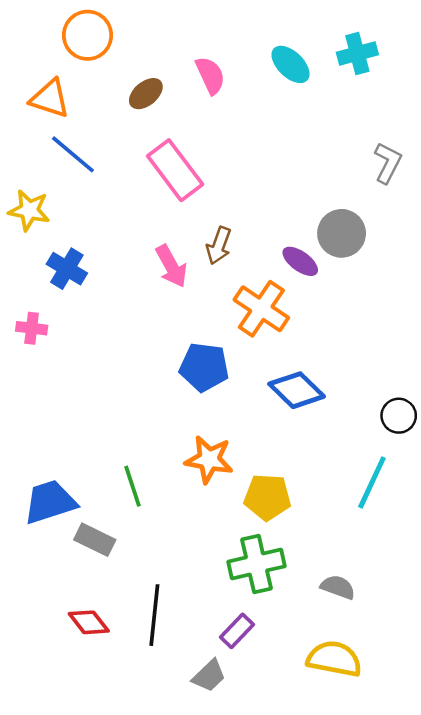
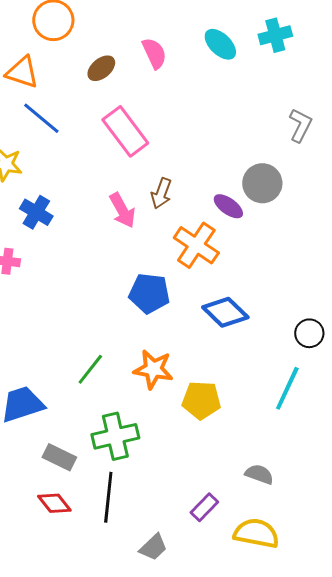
green line: (132, 486) -> (90, 369), moved, turned 56
gray rectangle: (95, 540) -> (59, 457), moved
green cross: (256, 564) -> (115, 436), moved
purple rectangle: (237, 631) -> (204, 507), moved

